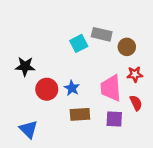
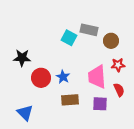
cyan square: (79, 43) -> (69, 38), turned -35

